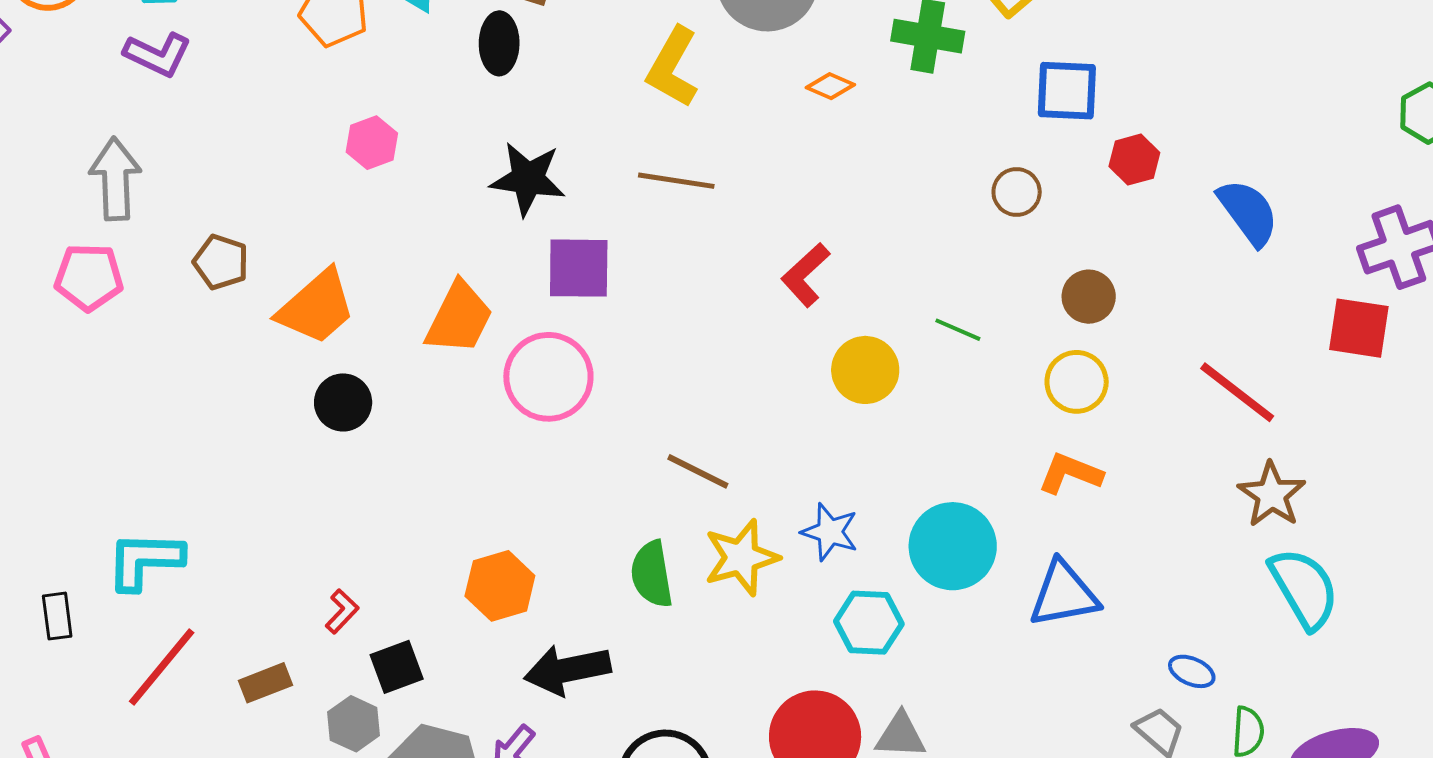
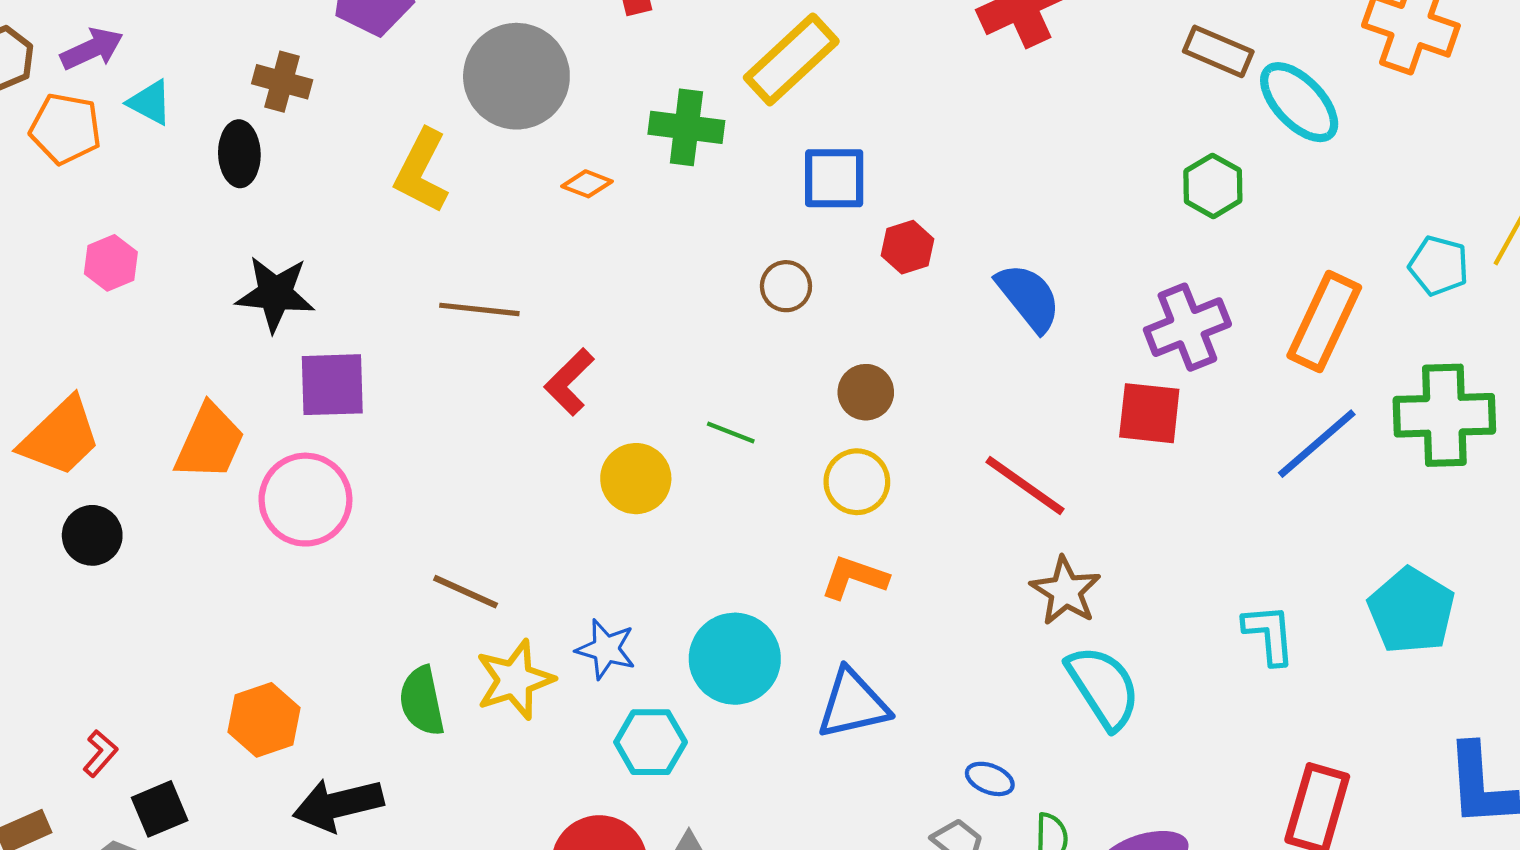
brown line: (676, 181) -> (479, 309), moved

